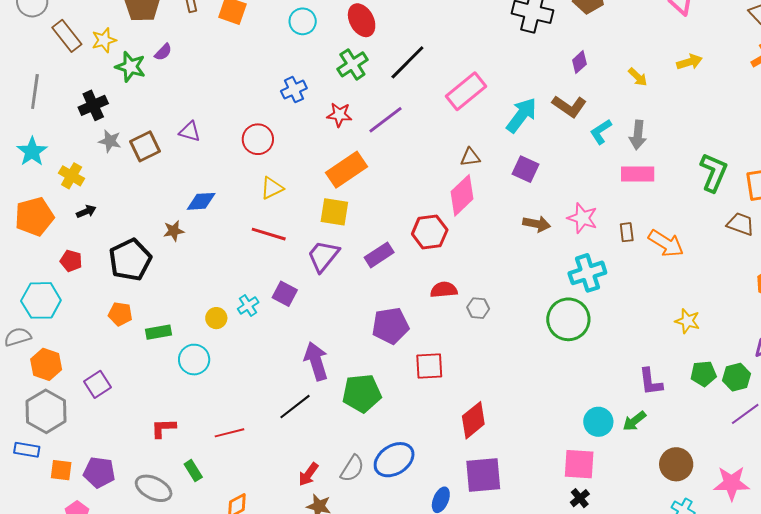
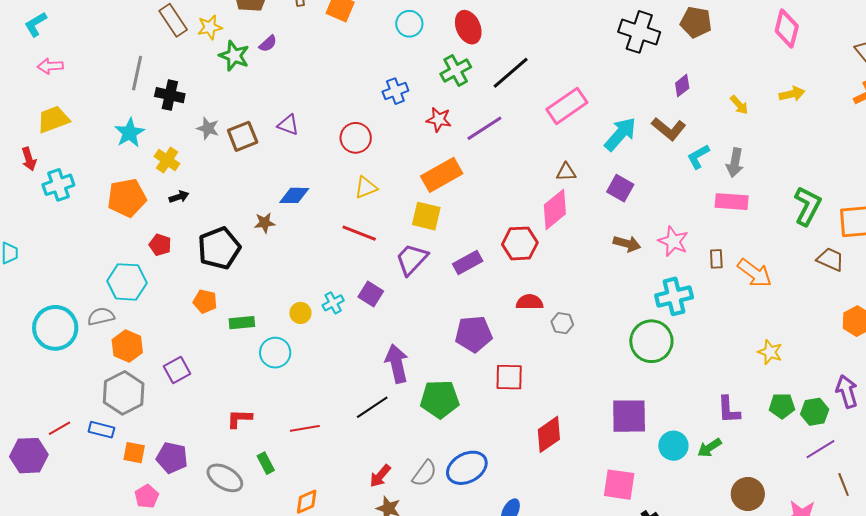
black cross: (93, 105) -> (170, 95), moved, turned 32
pink square: (579, 464) -> (619, 485), moved
purple square: (483, 475) -> (629, 416), moved

